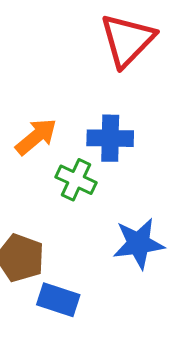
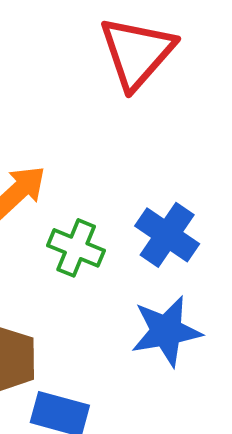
blue cross: (110, 138) -> (167, 235), moved, turned 36

